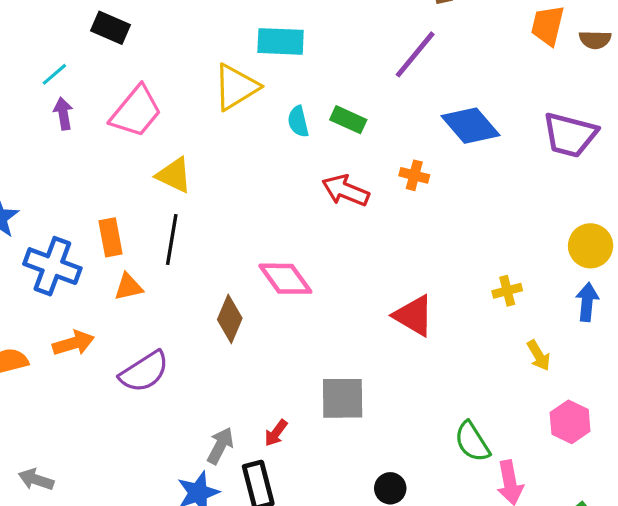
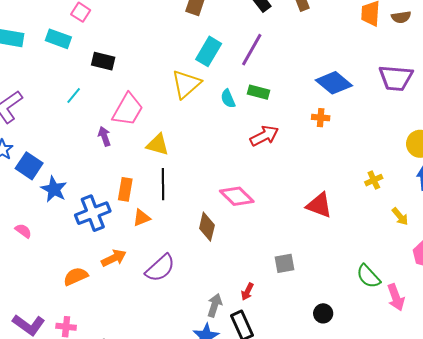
cyan rectangle: (281, 41) -> (209, 51), turned -52
purple line: (415, 54) -> (252, 50), moved
purple arrow: (63, 114) -> (104, 136), moved
orange cross: (414, 175) -> (321, 118), moved
red arrow: (346, 190) -> (264, 136), turned 140
orange rectangle: (111, 237) -> (125, 189), turned 30
blue cross: (52, 266) -> (93, 213), turned -32
gray square: (343, 398) -> (284, 263), size x0.7

